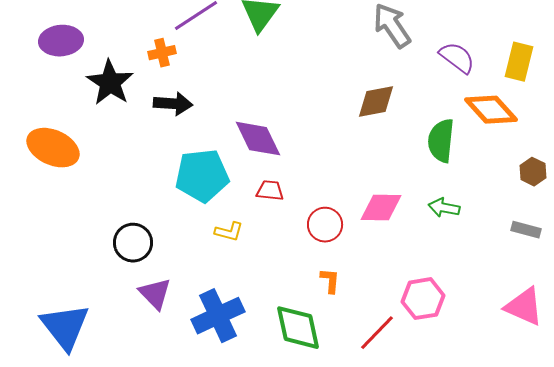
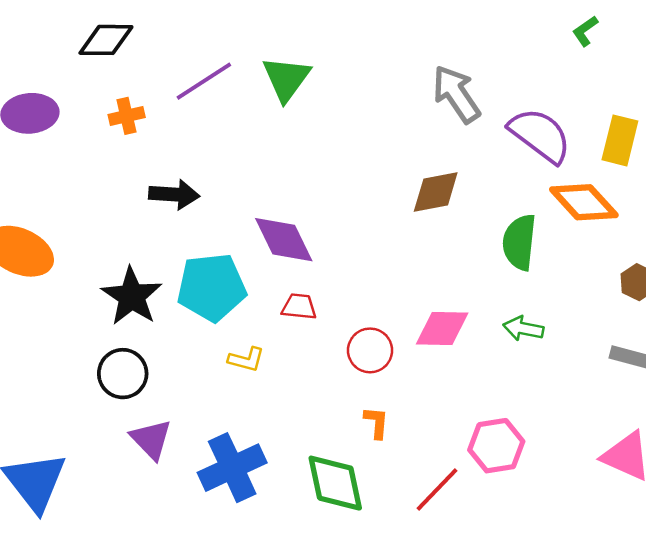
orange cross: (162, 53) -> (127, 116), moved
purple semicircle: (457, 58) -> (540, 135), size x1.4
black star: (110, 83) -> (132, 296), moved

